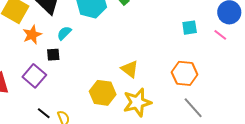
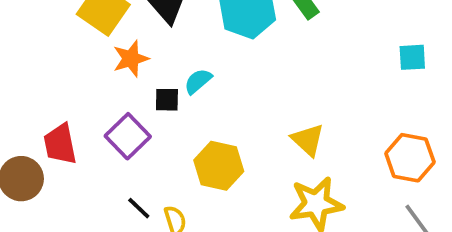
cyan square: (190, 28) -> (412, 57), moved
cyan semicircle: (64, 33) -> (198, 81), moved
yellow hexagon: (103, 93) -> (219, 166), moved

